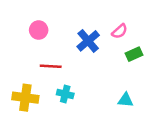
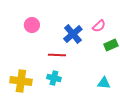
red line: (51, 66) -> (57, 55), moved

